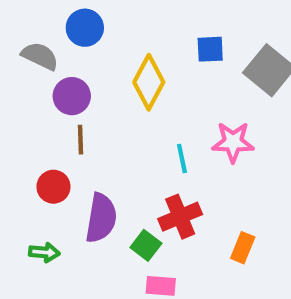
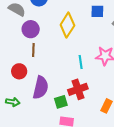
green square: (146, 245) -> (61, 102), turned 32

